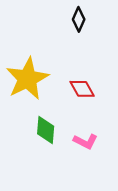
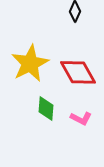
red diamond: (82, 89) -> (78, 72), size x1.6

